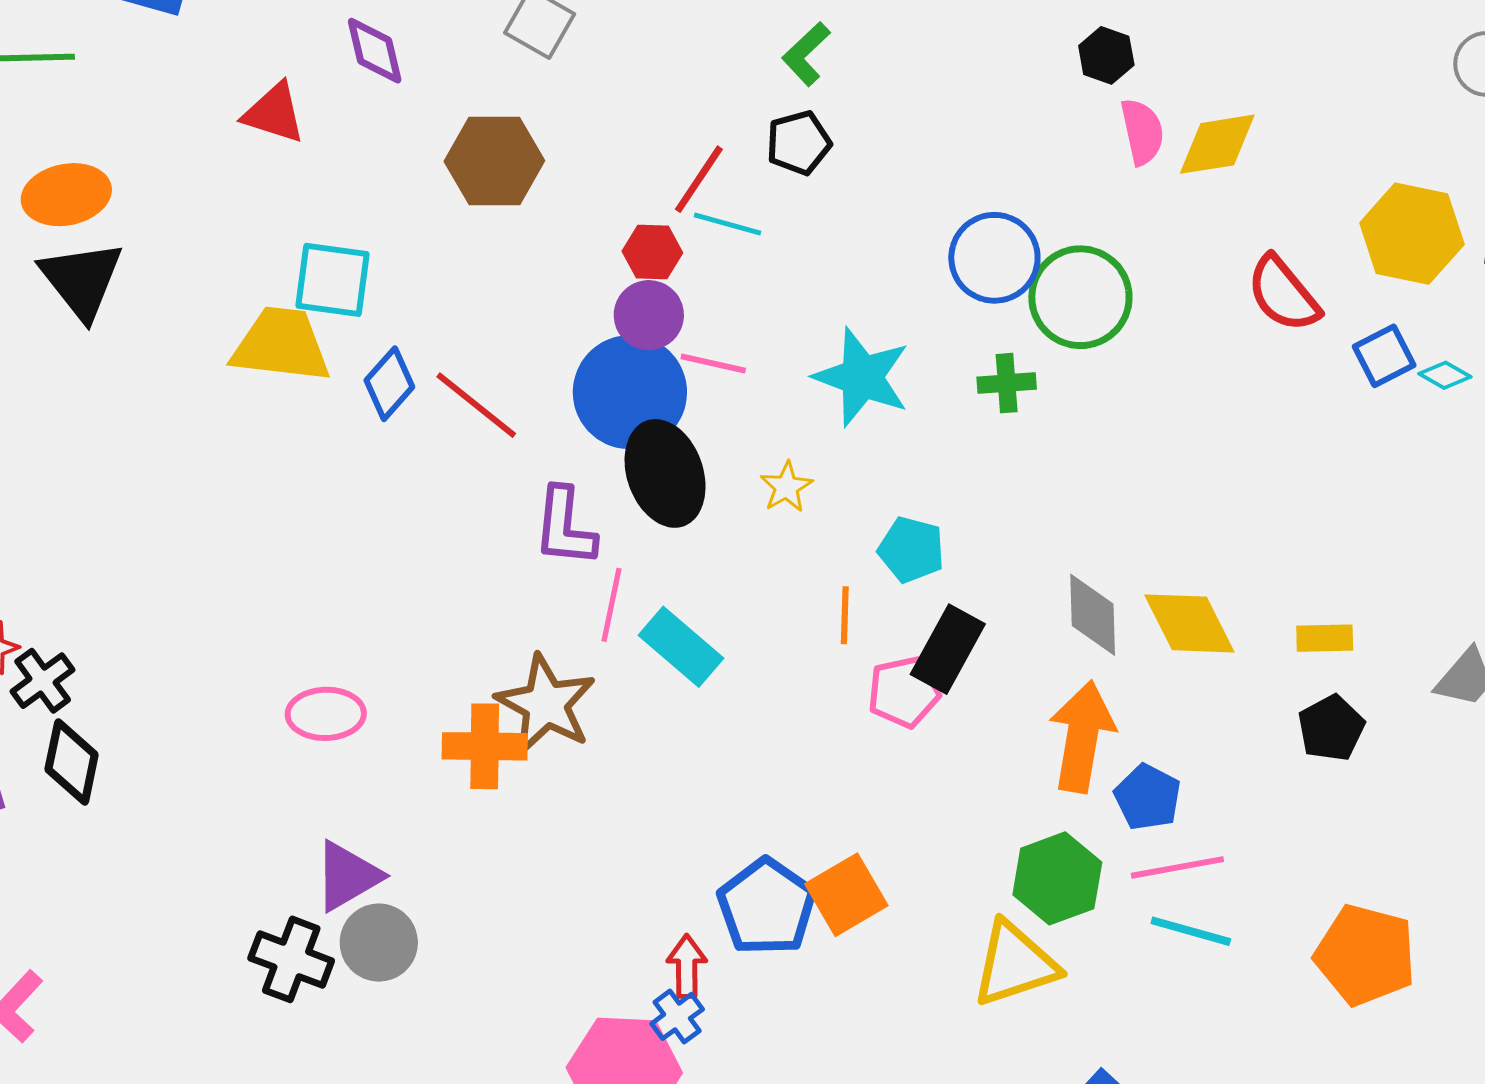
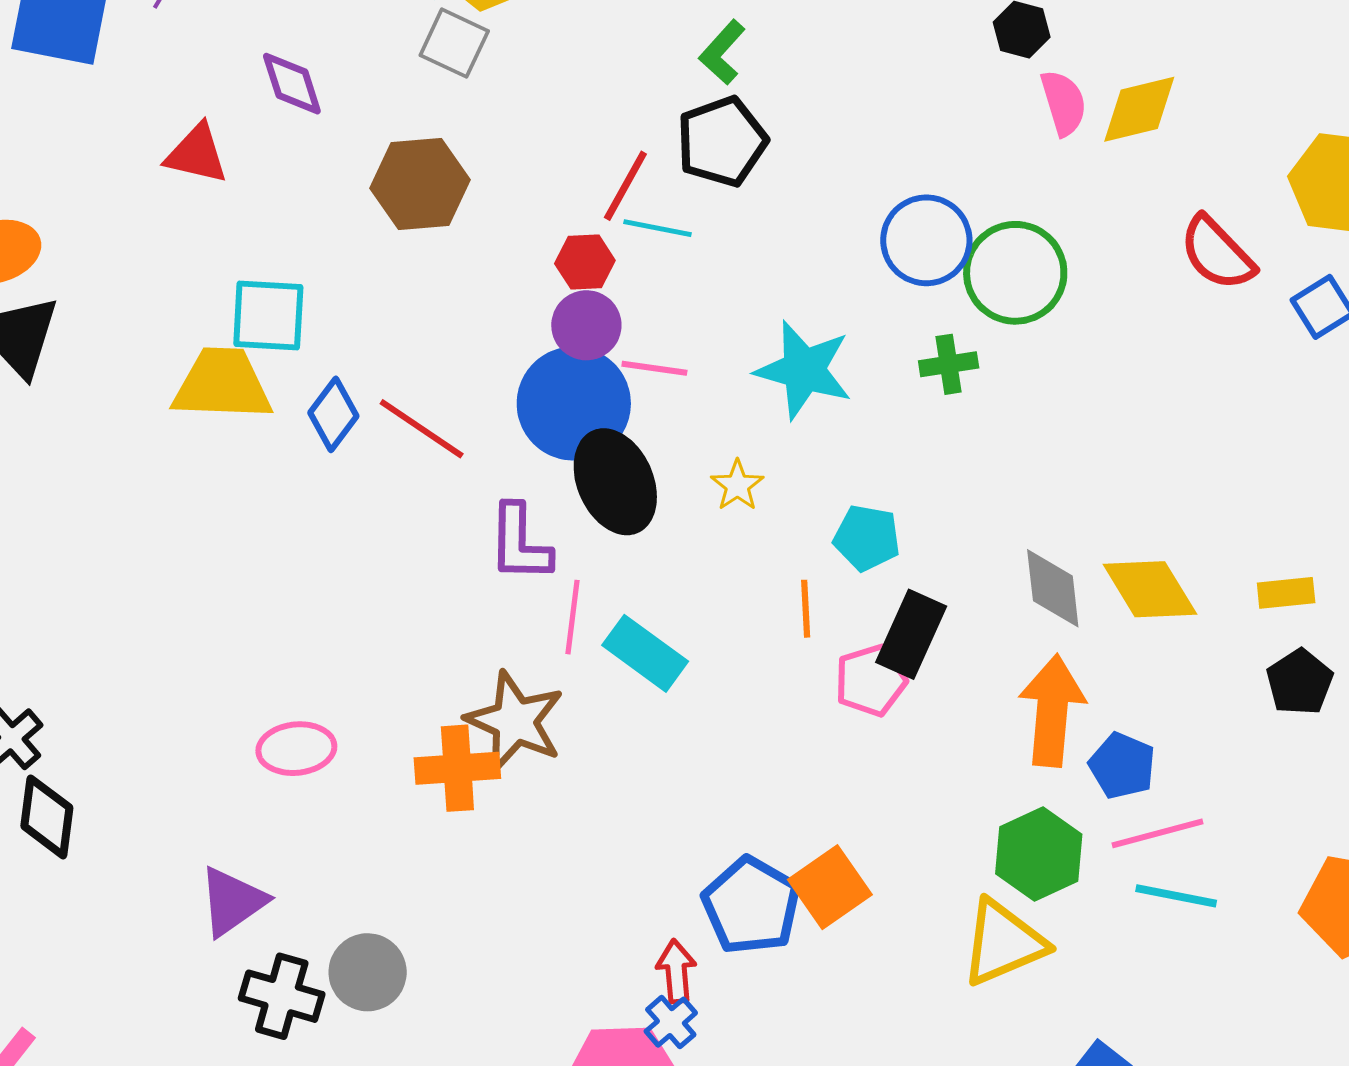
black pentagon: (799, 143) -> (722, 141), size x1.4
purple triangle: (347, 876) -> (232, 901), moved

